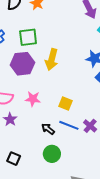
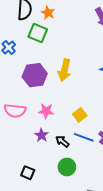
green square: (28, 37) -> (38, 33), moved, turned 30
yellow square: (66, 103) -> (80, 115), turned 32
purple star: (10, 119) -> (41, 135), moved

